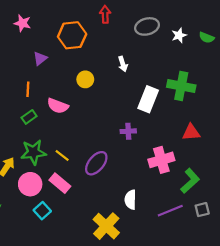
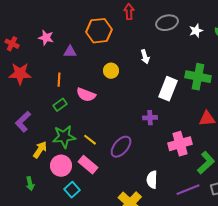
pink star: (22, 23) -> (46, 38), moved
purple triangle: (40, 58) -> (70, 52), turned 40

